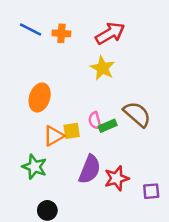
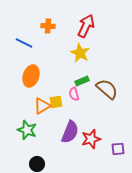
blue line: (31, 30) -> (24, 43), moved
red arrow: (110, 33) -> (86, 26), turned -35
green rectangle: (108, 126) -> (82, 81), moved

